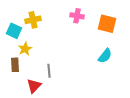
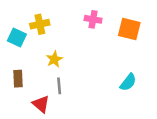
yellow star: (25, 49) -> (54, 59), moved
cyan semicircle: (105, 56) -> (128, 82), moved
red triangle: (34, 86) -> (41, 104), turned -35

